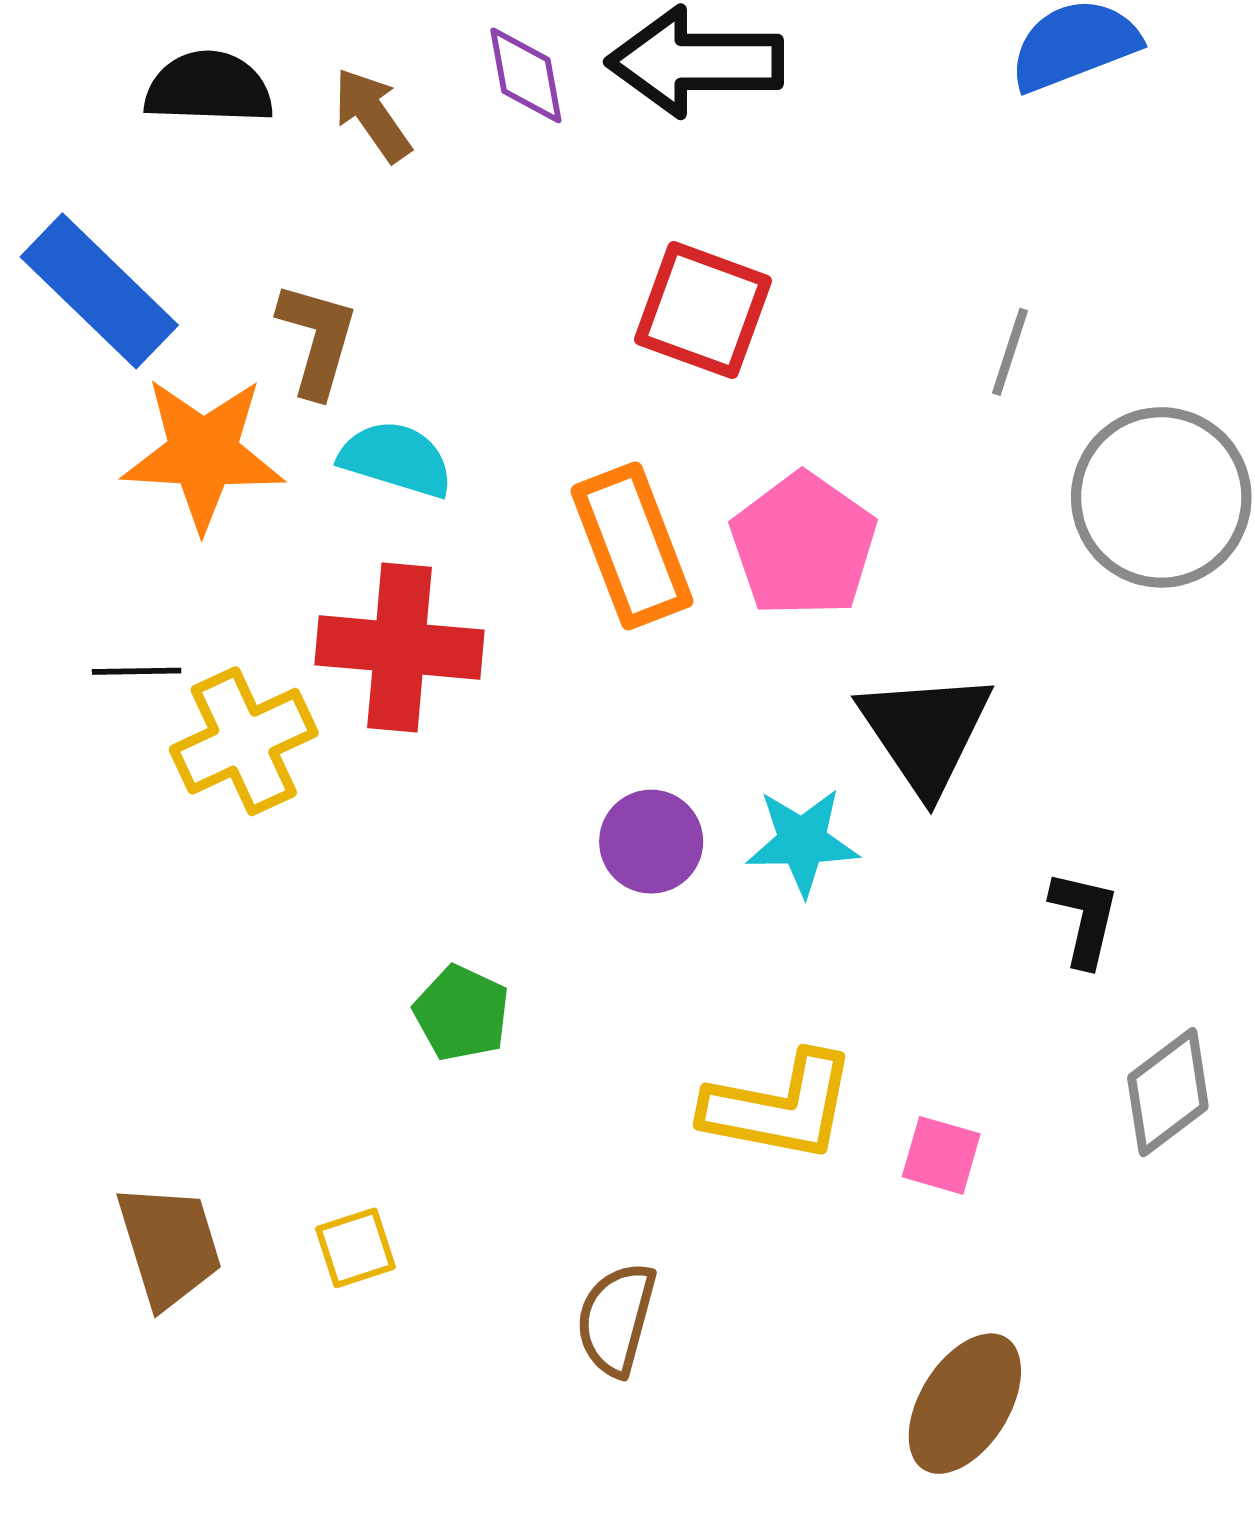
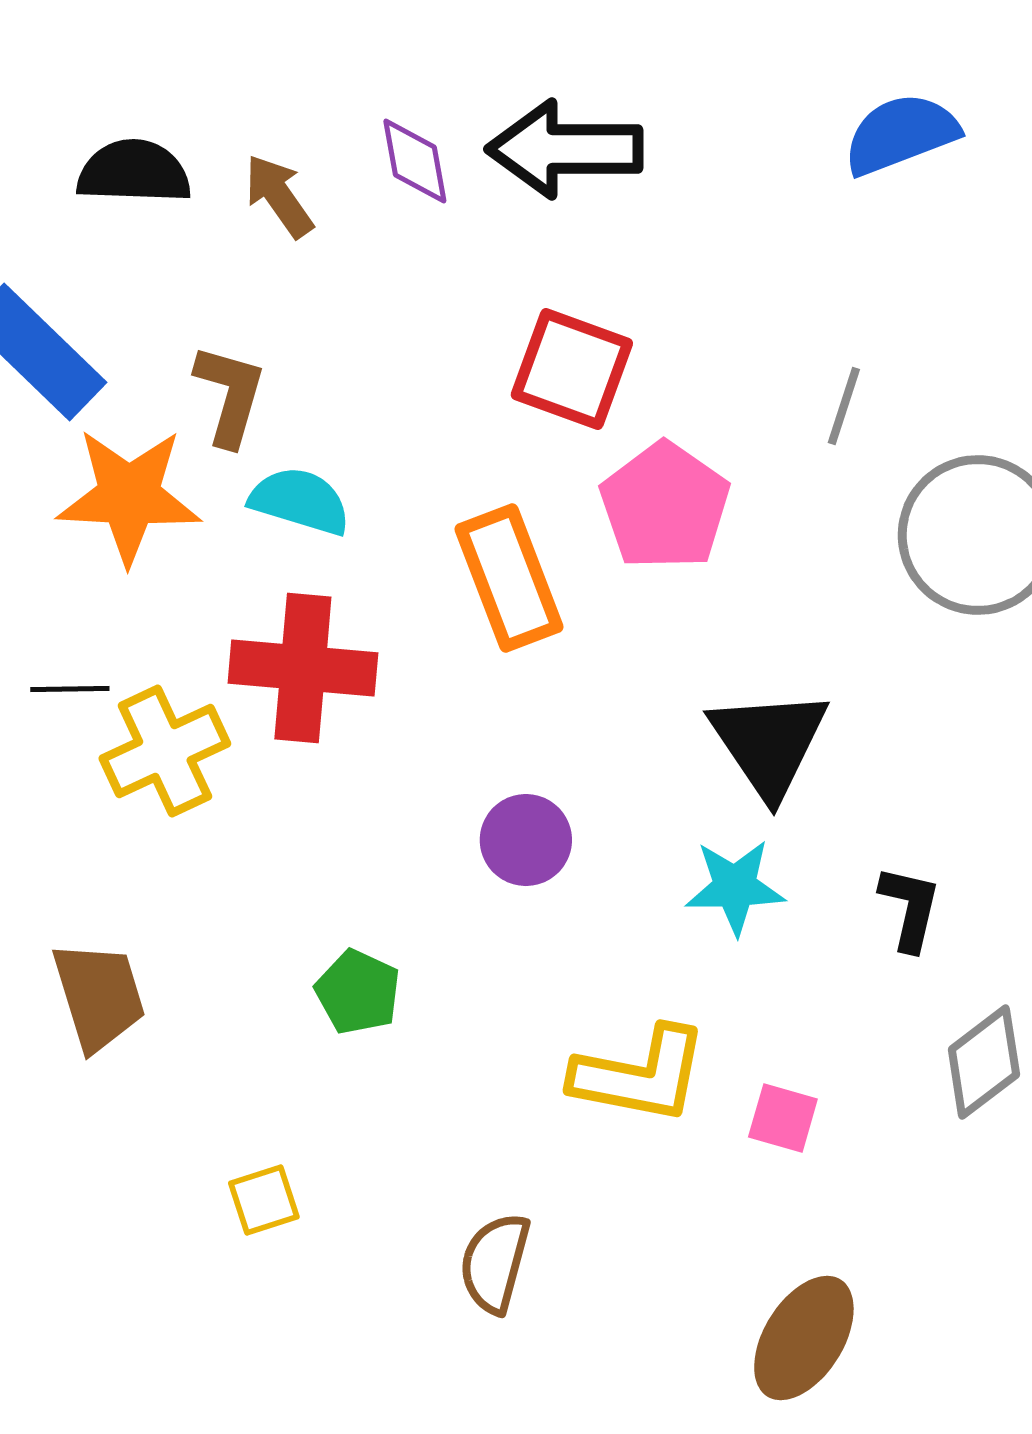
pink pentagon: (803, 545) -> (665, 506), moved
cyan star: (802, 842) -> (735, 887), moved
brown trapezoid: (169, 1246) -> (99, 996), moved

